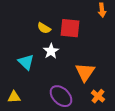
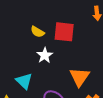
cyan triangle: (26, 62) -> (24, 81), moved

